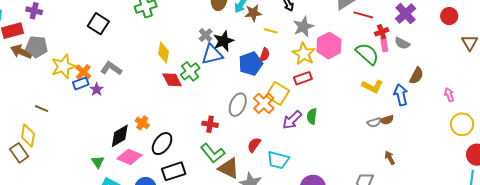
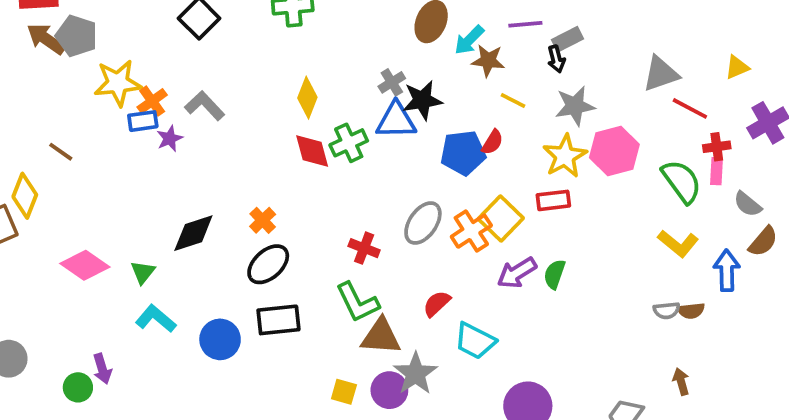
gray semicircle: (402, 43) -> (748, 204), moved
orange cross: (142, 123) -> (263, 220), moved
pink diamond: (129, 157) -> (85, 265), moved
brown triangle: (229, 168) -> (381, 336), turned -35

